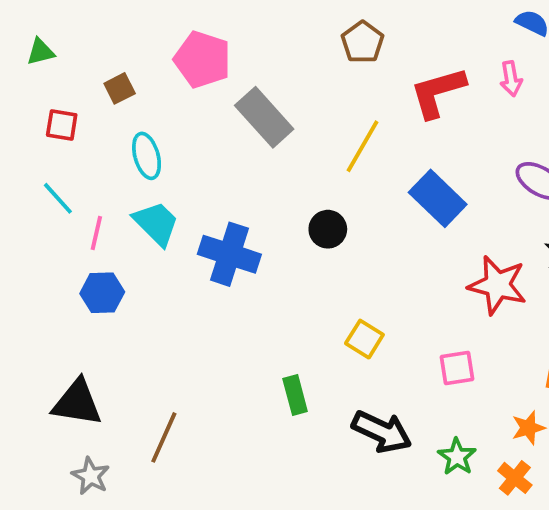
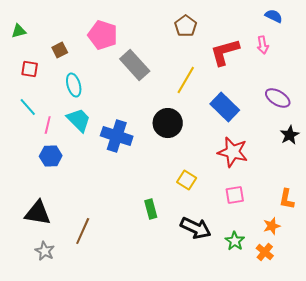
black circle: (328, 229) -> (168, 123), size x1.5
red star: (497, 285) -> (233, 152), moved

